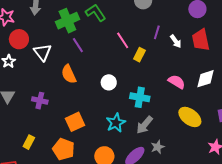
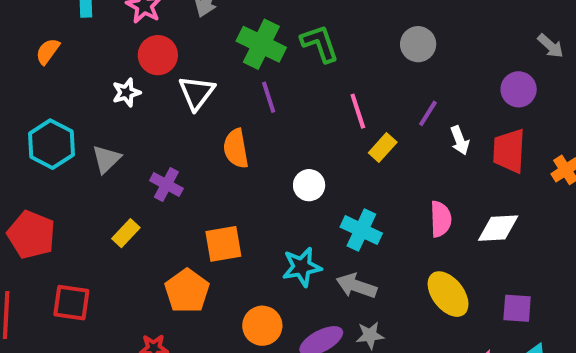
green cross: (67, 21) -> (261, 44), turned 35
pink semicircle: (177, 82) -> (441, 219), turned 42
gray arrow: (145, 125) -> (356, 286), turned 54
yellow rectangle: (29, 142) -> (126, 233), moved

